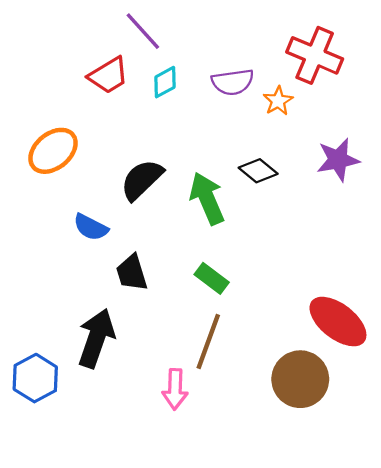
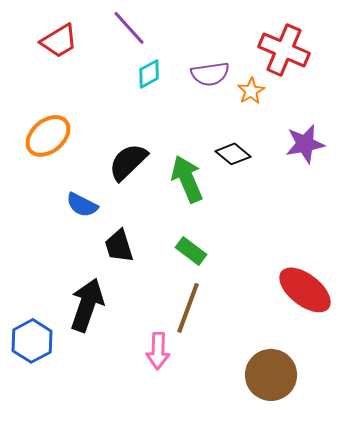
red trapezoid: (108, 75) -> (59, 41), moved
brown circle: (300, 379) -> (271, 375), moved

